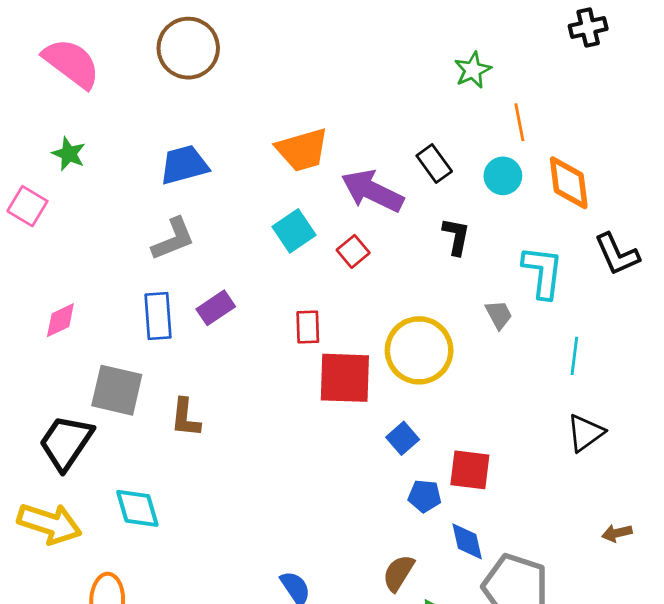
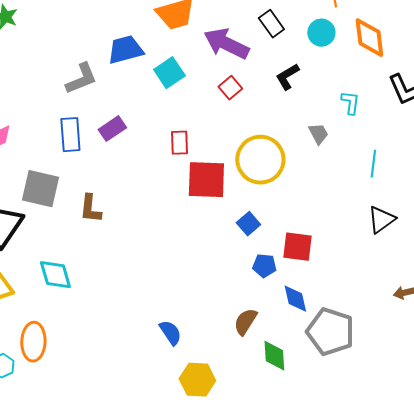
blue trapezoid: (184, 165) -> (125, 50), moved
black L-shape: (456, 236) -> (287, 77), turned -132
red square: (353, 251) -> (230, 88), moved
cyan L-shape: (543, 272) -> (350, 103), size x0.6

